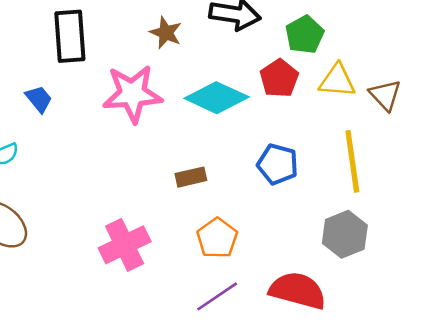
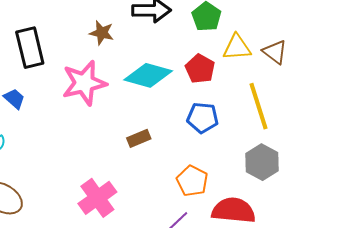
red pentagon: (279, 78) -> (200, 69), moved
orange pentagon: (217, 238) -> (192, 181), moved

